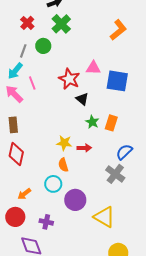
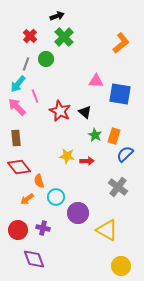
red star: (69, 79) -> (60, 111), moved
blue semicircle: (124, 152) -> (125, 154), moved
red diamond: (16, 154) -> (19, 167), turned -50
orange semicircle: (63, 165) -> (39, 181), moved
orange arrow: (24, 194) -> (27, 199), moved
purple cross: (46, 222) -> (43, 228), moved

